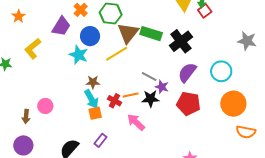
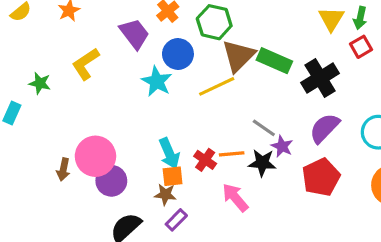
red square: (205, 11) -> (361, 47), moved
purple trapezoid: (61, 26) -> (134, 34), turned -75
brown star: (93, 82) -> (165, 194), moved
red pentagon: (188, 103) -> (321, 177), turned 30
pink circle: (45, 106) -> (95, 156), size x1.6
purple circle: (23, 145) -> (111, 181), moved

